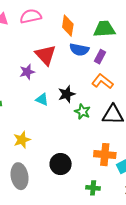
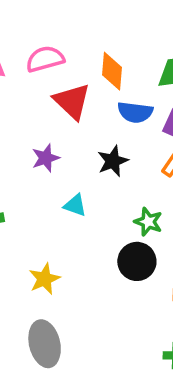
red triangle: (46, 55) -> (72, 101), moved
black star: (67, 94) -> (113, 161), moved
black circle: (61, 164) -> (137, 261), moved

